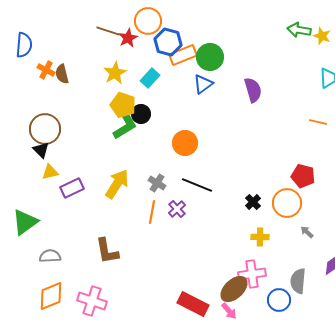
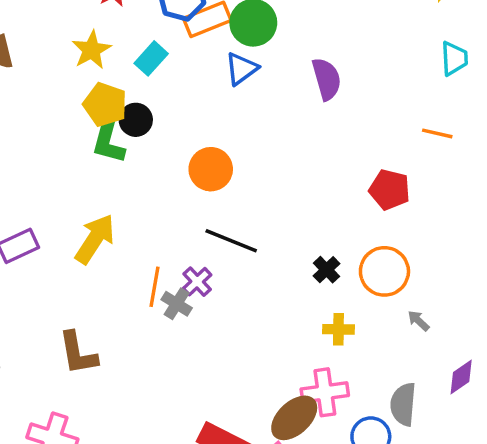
green L-shape: (125, 126) -> (109, 140), turned 136
red pentagon: (303, 176) -> (390, 190), moved
gray cross: (157, 183) -> (177, 304), moved

